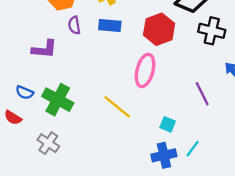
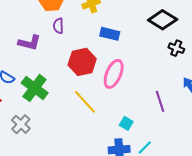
blue rectangle: (110, 25) -> (110, 34), moved
red hexagon: (159, 29) -> (82, 62), moved
black cross: (212, 31) -> (176, 48), size x0.7

